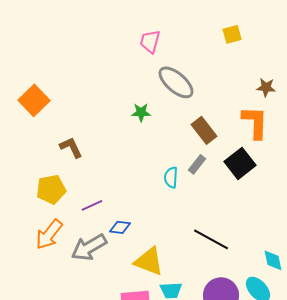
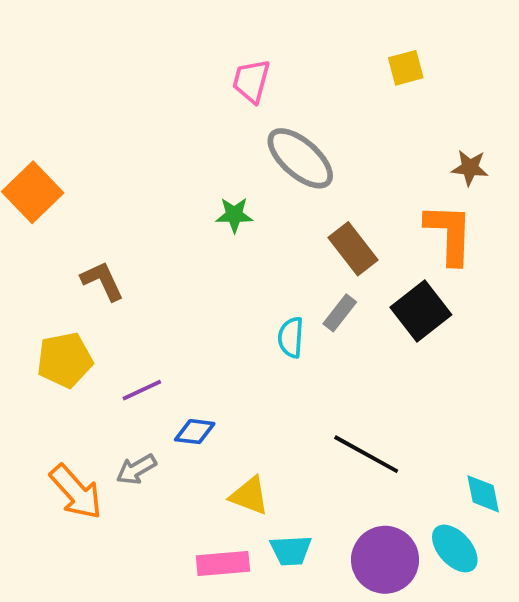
orange arrow: (49, 234) -> (76, 492), moved, turned -80
gray arrow: (89, 247) -> (136, 469), size x0.6
yellow triangle: (149, 261) -> (249, 496), size x0.7

